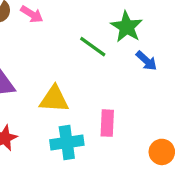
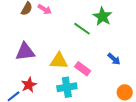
blue arrow: (146, 61) -> (114, 59), moved
pink rectangle: (107, 123) -> (83, 69), moved, turned -56

